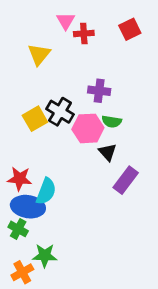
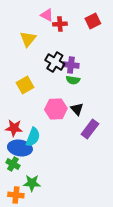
pink triangle: (66, 21) -> (47, 15), turned -32
black cross: (60, 112) -> (55, 62), moved
green semicircle: (112, 121) -> (73, 80), moved
pink hexagon: (88, 128) -> (56, 109), moved
orange cross: (22, 272) -> (16, 195), turned 35

